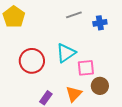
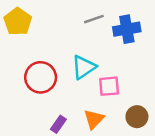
blue cross: (100, 23) -> (127, 29), size x1.5
brown circle: (100, 86) -> (137, 117), moved

